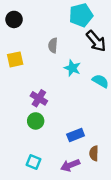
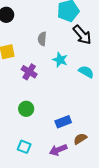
purple cross: (39, 98) -> (29, 72), moved
brown semicircle: (94, 153) -> (80, 139), turned 56

